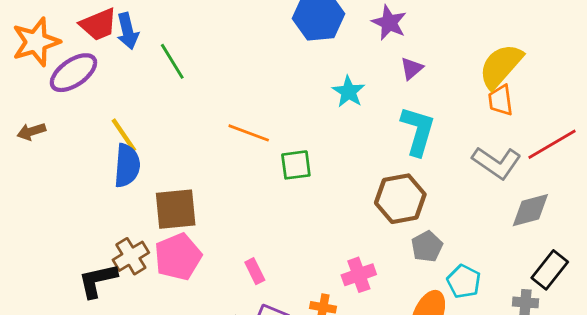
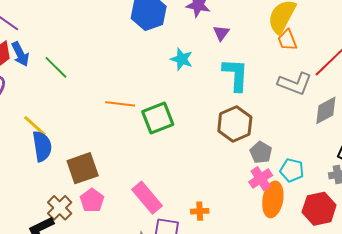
green square: (296, 165) -> (158, 118), size x1.4
pink pentagon: (178, 257) -> (92, 200), size x0.7
pink rectangle: (255, 271) -> (147, 198), size x1.8
pink cross: (359, 275) -> (261, 179), moved

